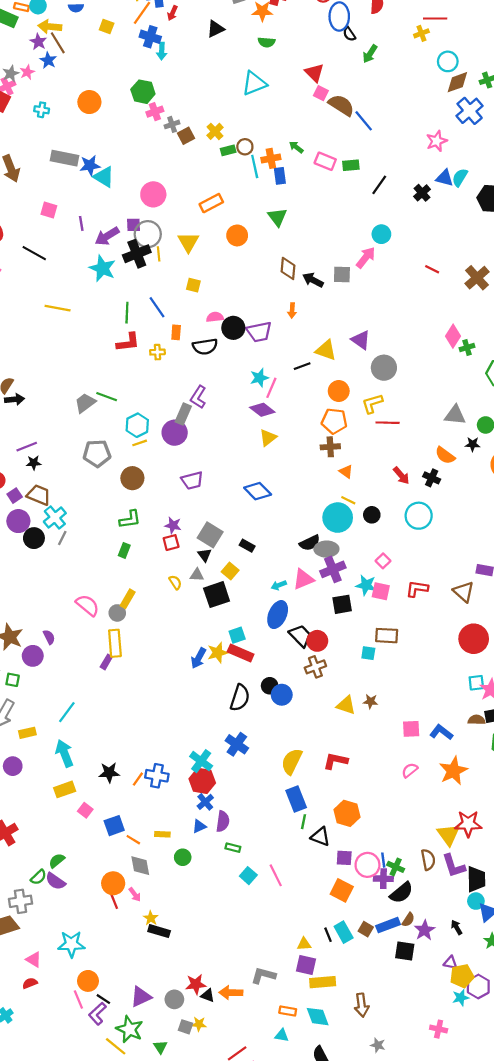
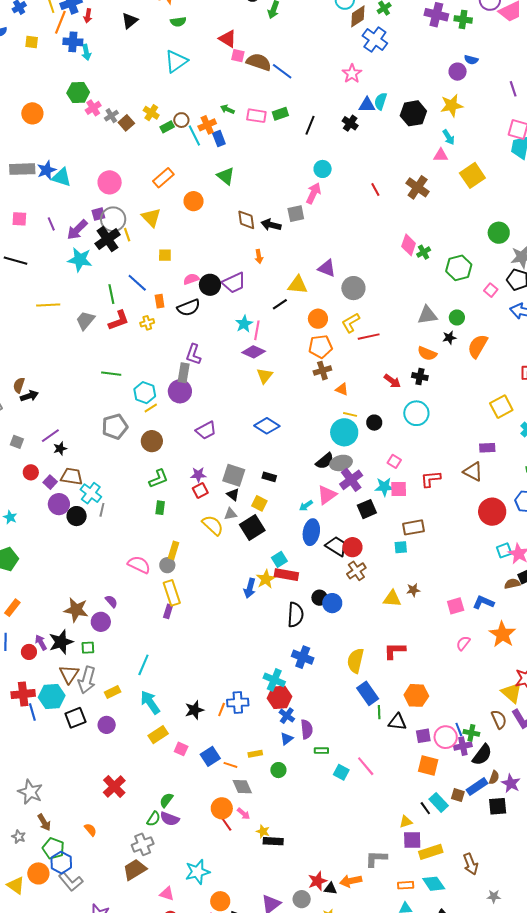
red line: (432, 269) -> (375, 190), turned 48
gray trapezoid: (85, 403) -> (85, 320), moved
yellow semicircle: (175, 582) -> (213, 525), size x1.6

